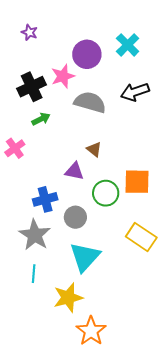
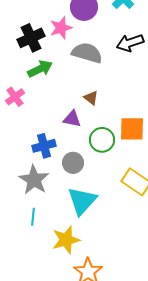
green arrow: (41, 119) -> (40, 69), size x1.4

